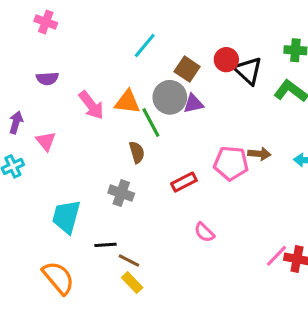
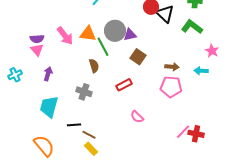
brown square: (187, 69) -> (138, 57), moved
purple semicircle: (47, 78) -> (37, 39), moved
purple arrow: (16, 122) -> (48, 74), moved
pink triangle: (46, 141) -> (37, 50), moved
pink pentagon: (231, 163) -> (171, 87), moved

